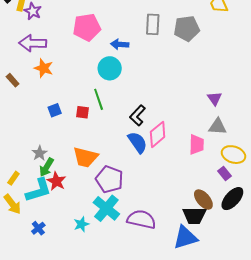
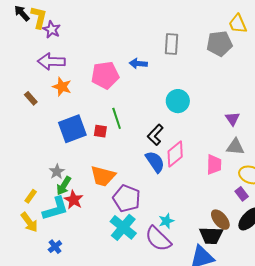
pink pentagon: (87, 27) -> (105, 75), moved
gray pentagon: (187, 28) -> (219, 44), moved
cyan circle: (110, 68) -> (178, 101), moved
blue square: (55, 110) -> (72, 129), size x2.0
purple semicircle: (141, 219) -> (158, 239), turned -148
cyan star: (81, 224) -> (166, 221), moved

